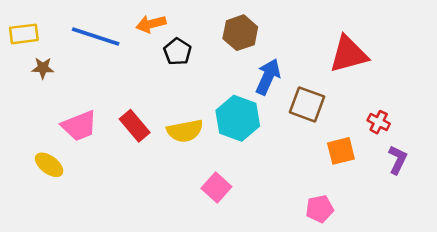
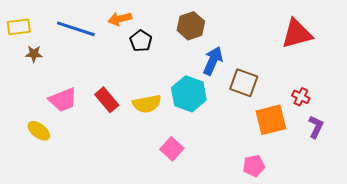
red triangle: (348, 54) -> (297, 34), moved
orange square: (341, 151) -> (271, 120), size x1.4

